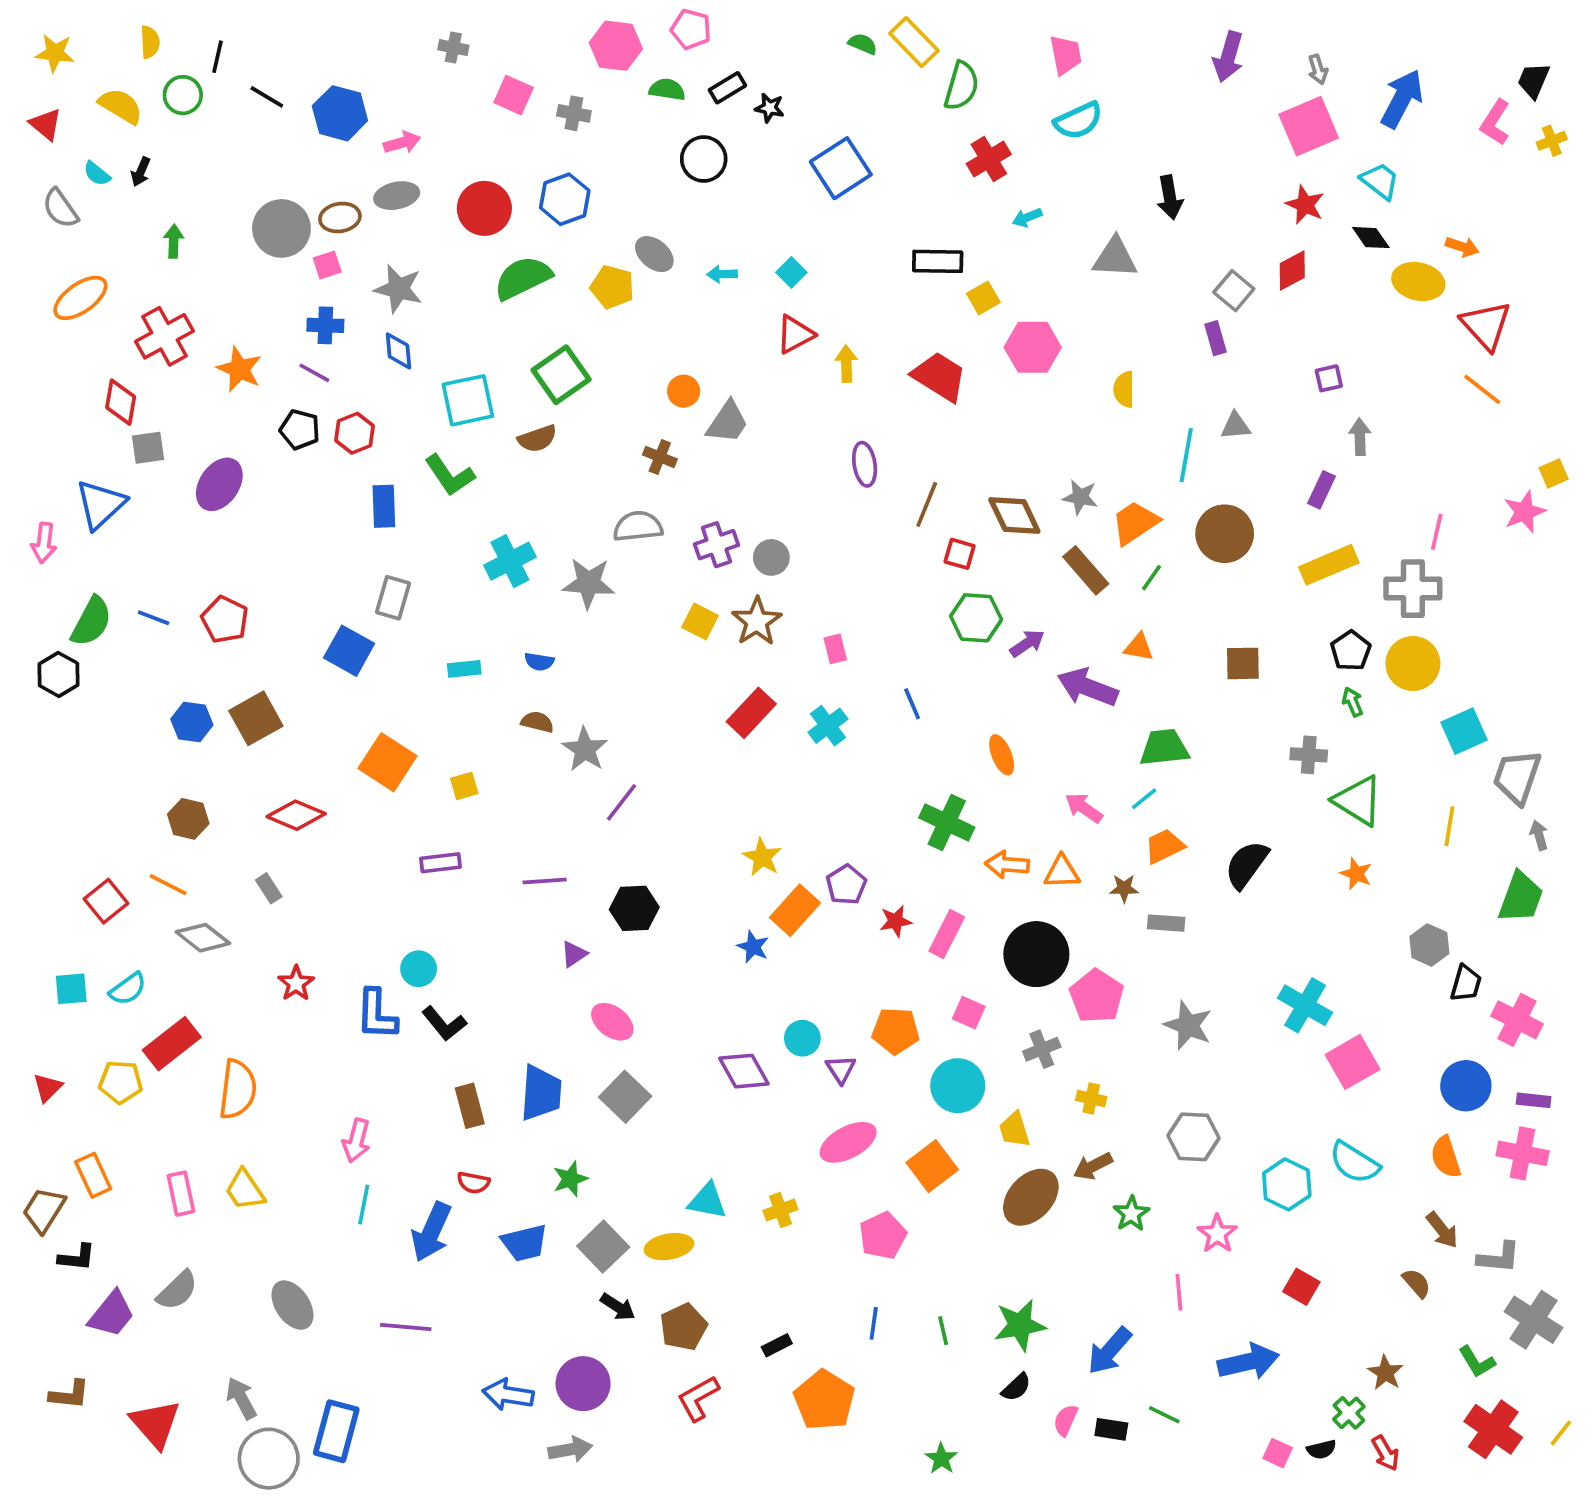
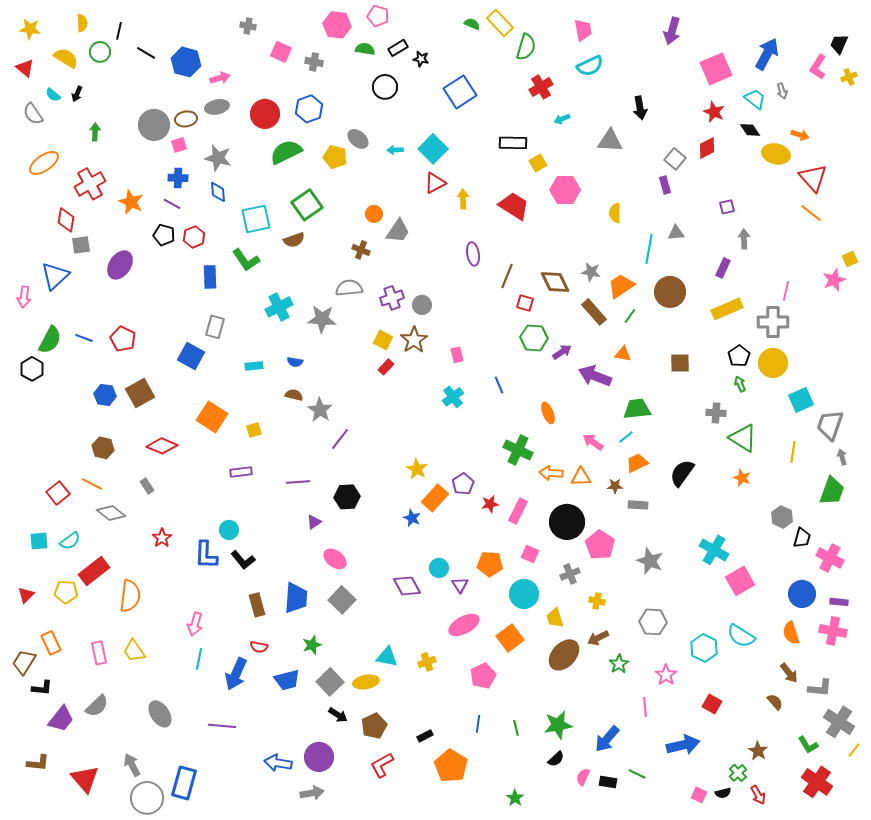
gray arrow: (1318, 69) -> (782, 91), moved
cyan square: (791, 272) -> (433, 149), size x1.8
red rectangle: (751, 713) -> (386, 367), moved, size x0.6
yellow line: (1561, 1433) -> (854, 750), moved

